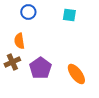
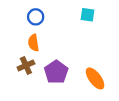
blue circle: (28, 12) -> (36, 17), moved

